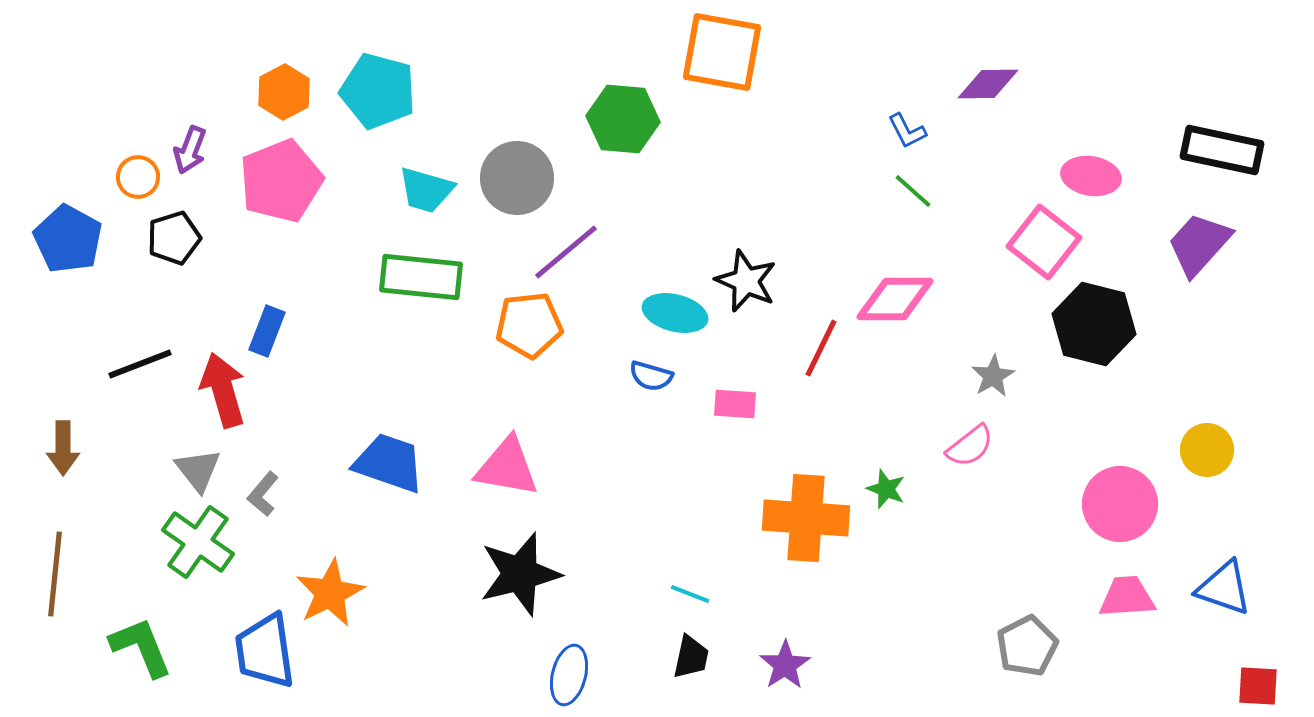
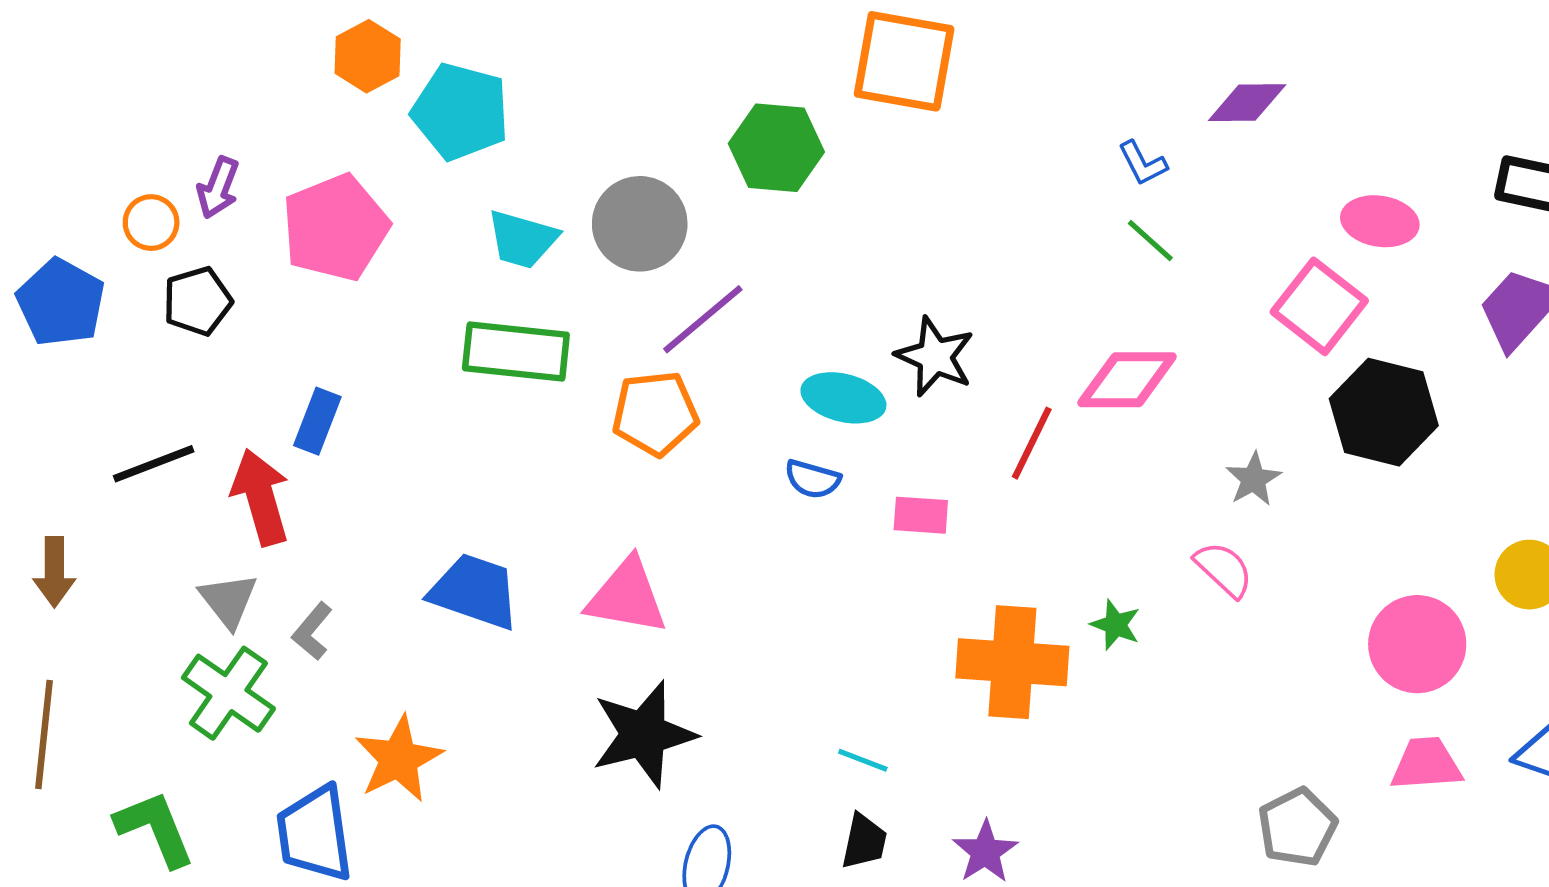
orange hexagon: (284, 92) -> (368, 56), moved
pink semicircle: (970, 446) -> (1224, 569), turned -99

